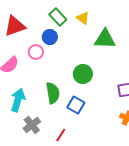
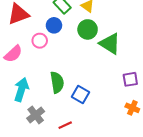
green triangle: (105, 39) -> (110, 44), moved, turned 30
green circle: (83, 74) -> (88, 29), moved
red line: (61, 135) -> (65, 125), turned 32

